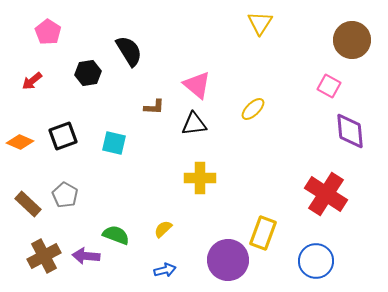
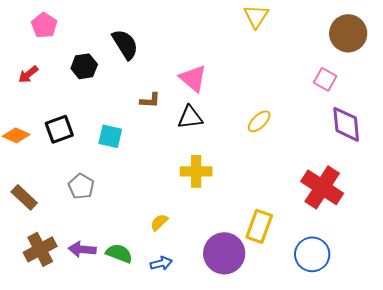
yellow ellipse: (253, 109) -> (259, 121), moved
gray pentagon: (65, 195) -> (81, 186), moved
green semicircle: (116, 235) -> (119, 253), moved

